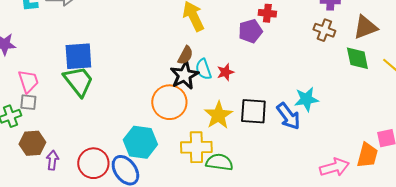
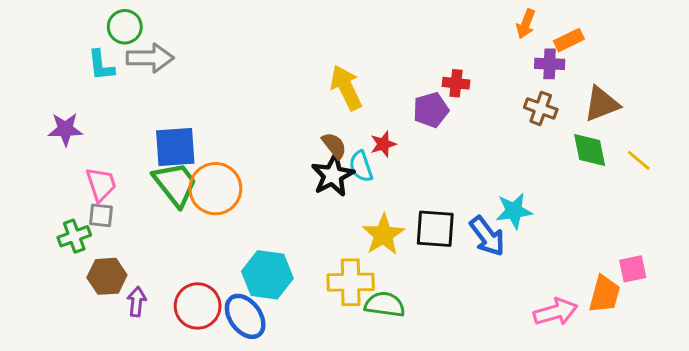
brown semicircle: (185, 55) -> (334, 146), turned -66
red star: (225, 72) -> (383, 144), moved
orange circle: (169, 102) -> (215, 189), moved

